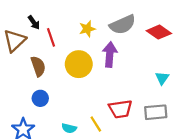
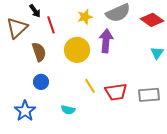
cyan triangle: (162, 78) -> (157, 53), moved
yellow line: (96, 124) -> (90, 86), moved

